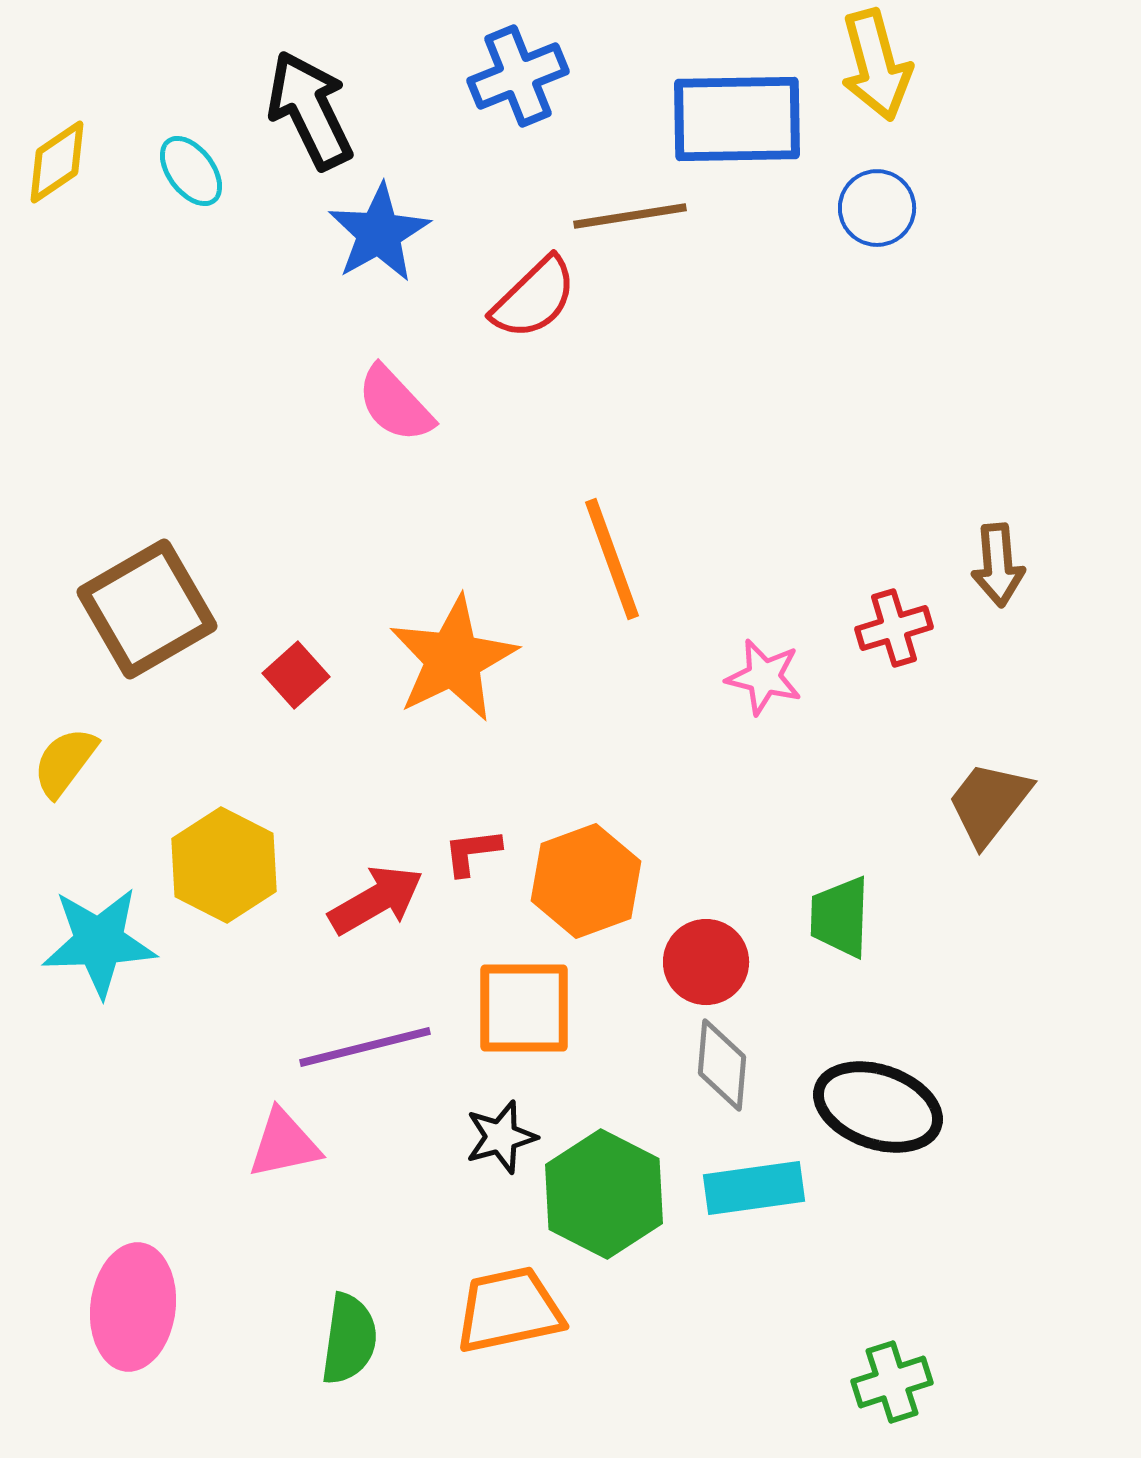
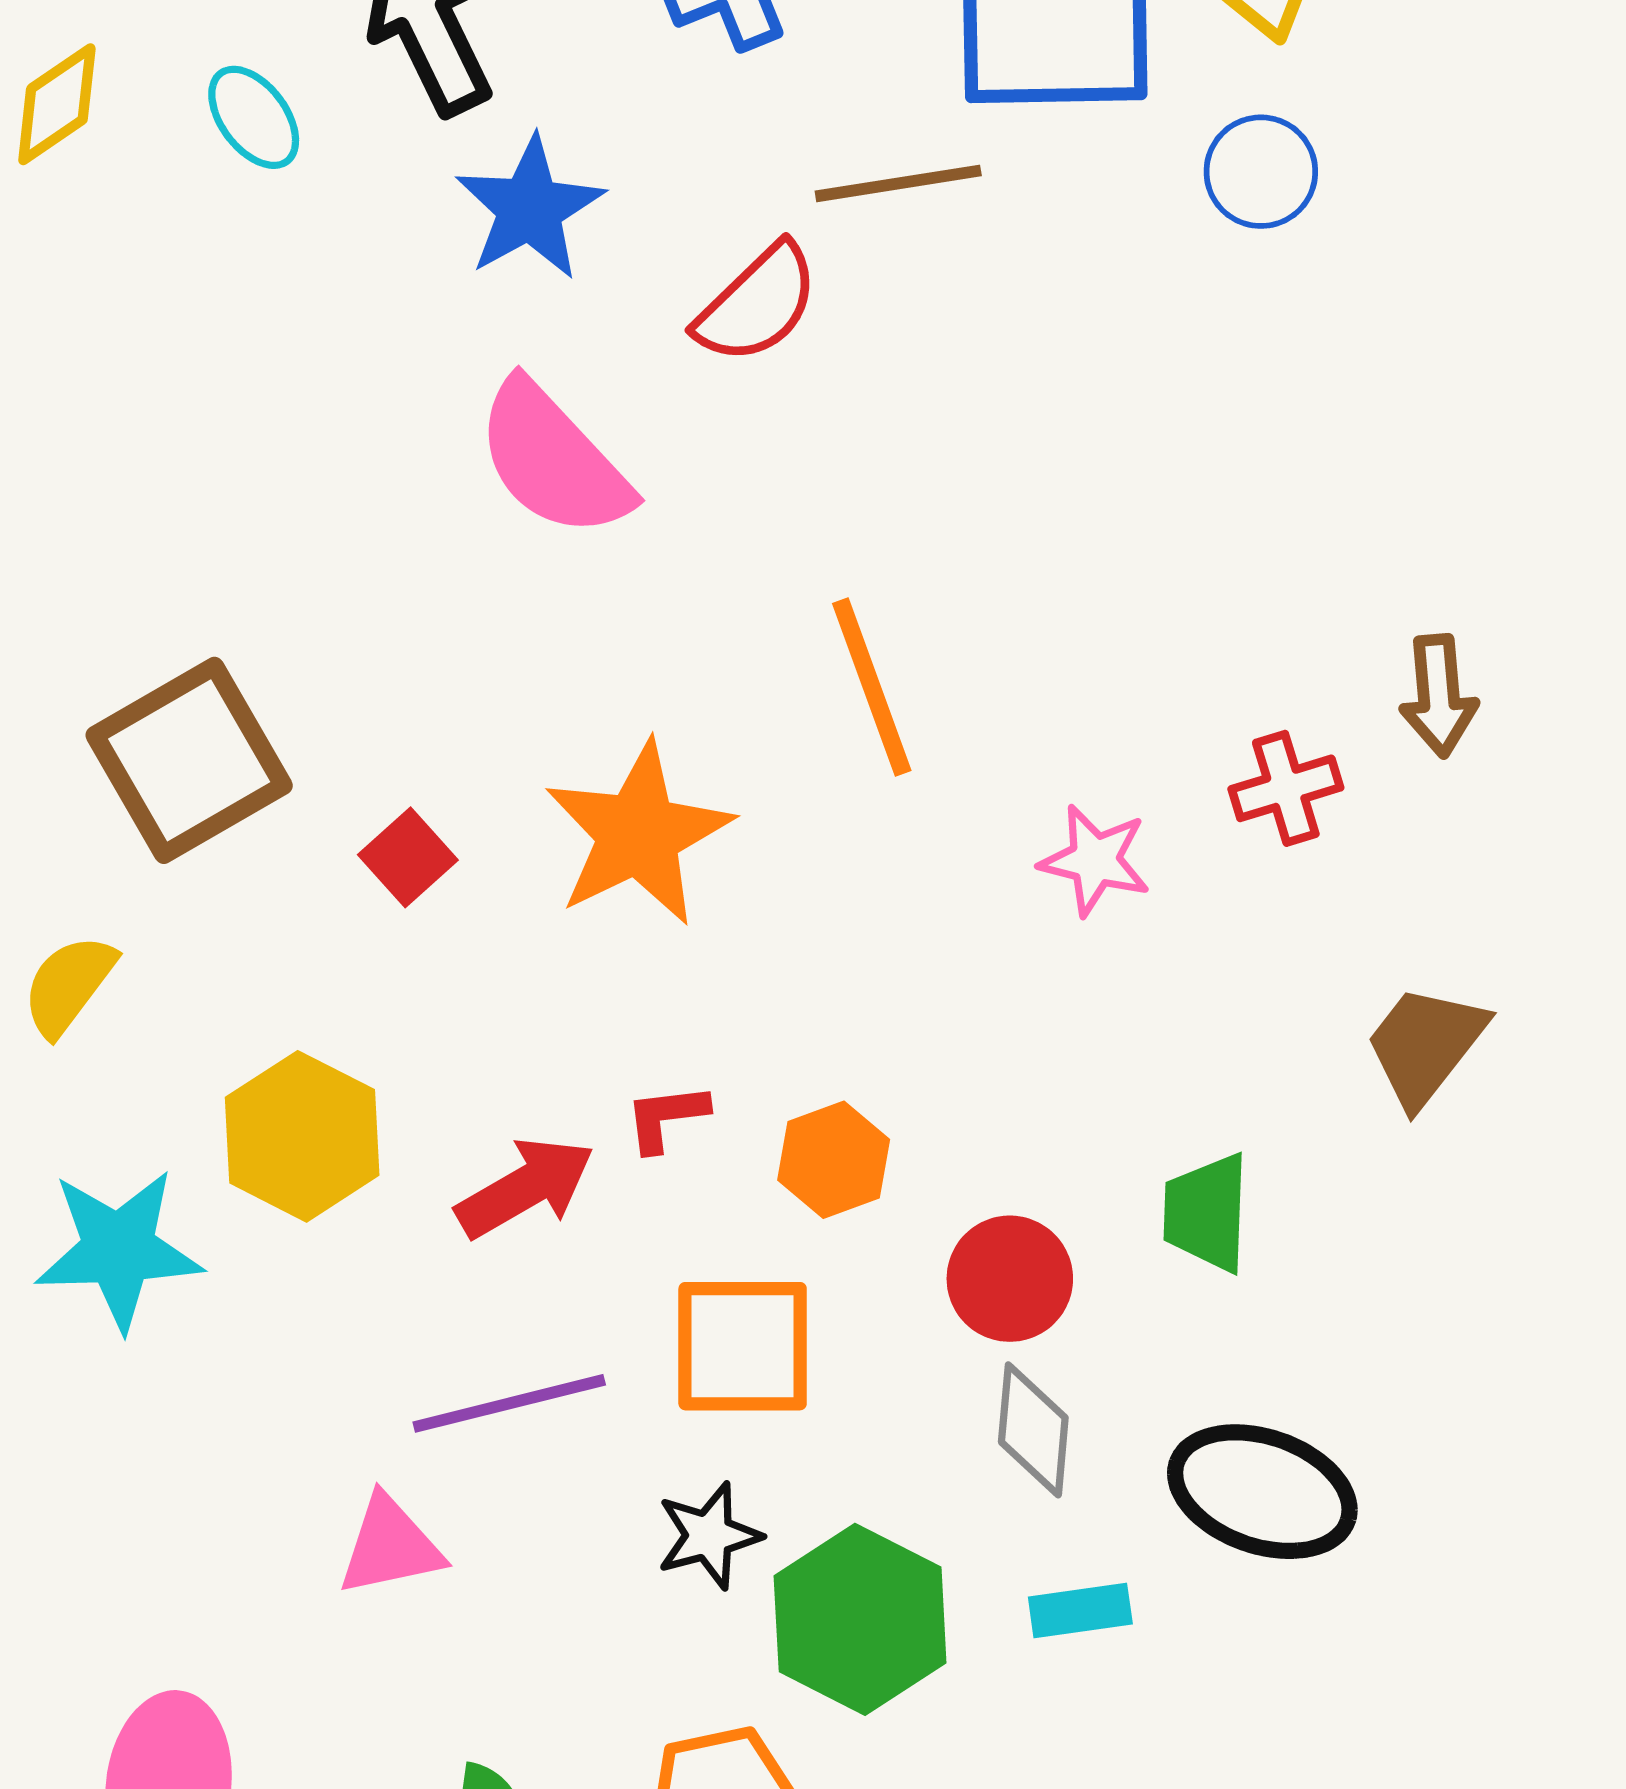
pink semicircle: (395, 404) -> (553, 459), size x1.4
orange hexagon: (586, 881) -> (834, 1160), size x0.7
cyan rectangle: (754, 1188) -> (1080, 1611), size x0.7

